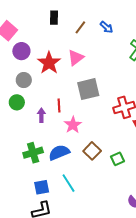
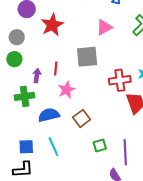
pink triangle: (76, 58) -> (104, 27), moved
gray circle: (24, 80) -> (17, 37), moved
green cross: (33, 153) -> (25, 96), moved
green square: (117, 159) -> (100, 146), moved

